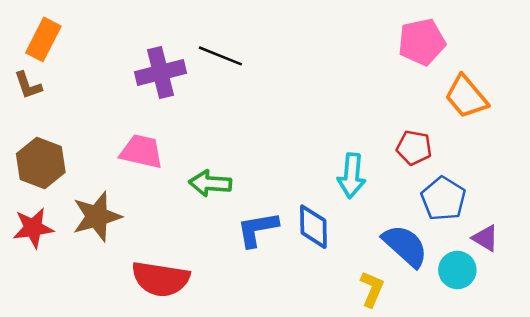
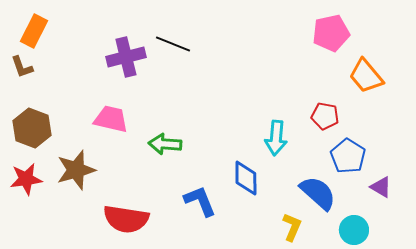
blue L-shape: (257, 229) -> (200, 201), moved, turned 78
cyan circle: (457, 270) -> (354, 230), moved

